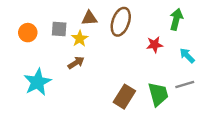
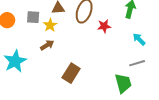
red star: (155, 45) -> (104, 26), moved
green trapezoid: (158, 94) -> (123, 83), moved
brown rectangle: (124, 97) -> (71, 73), moved

